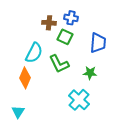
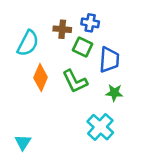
blue trapezoid: (98, 43) -> (109, 60), moved
cyan semicircle: (34, 53) -> (28, 43), moved
orange diamond: (25, 78) -> (41, 78), moved

